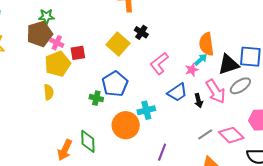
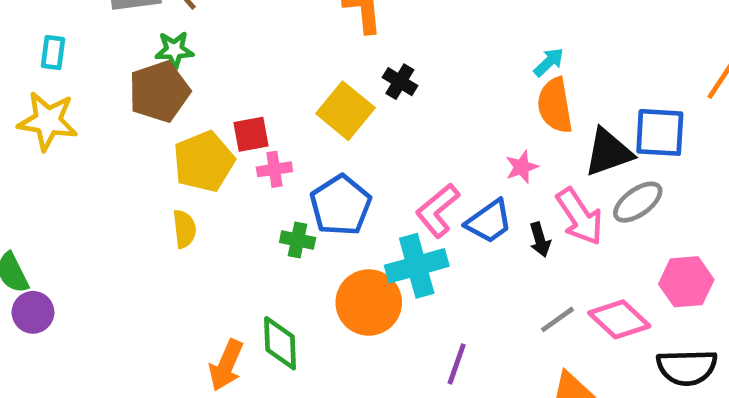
pink cross: (57, 43) -> (274, 169), moved, turned -32
cyan arrow: (201, 60) -> (549, 62), moved
pink L-shape: (159, 63) -> (438, 210), moved
cyan cross: (146, 110) -> (417, 266), size x1.4

